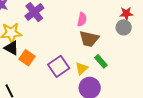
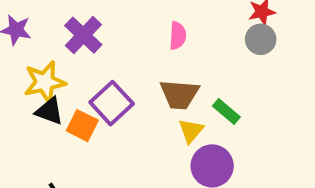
brown trapezoid: (89, 39) -> (180, 94), moved
purple square: (59, 66) -> (112, 103), moved

